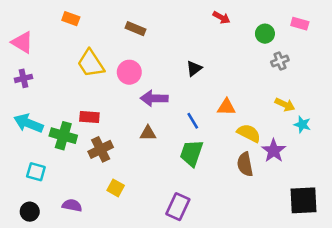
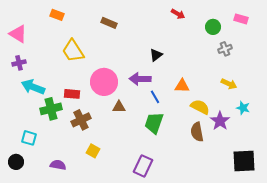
pink circle: (129, 72) -> (104, 82), moved, size x1.4
purple arrow: (154, 98) -> (140, 79), moved
cyan arrow: (28, 123) -> (33, 87), moved
cyan star: (302, 124) -> (243, 108), moved
green cross: (63, 136) -> (51, 109), turned -30
black circle: (30, 212) -> (16, 162), moved

